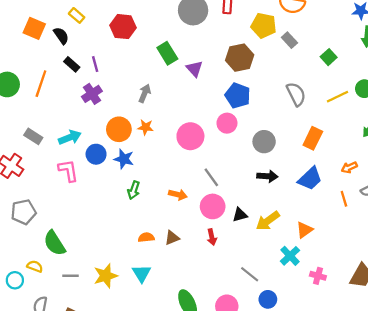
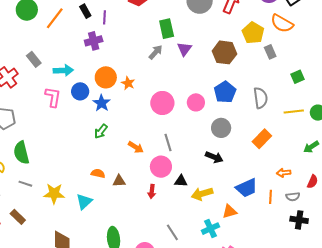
gray arrow: (145, 93) -> (156, 52), moved
blue pentagon: (238, 96) -> (225, 92), moved
blue trapezoid: (310, 179) -> (247, 188), moved

